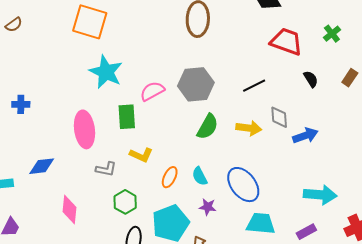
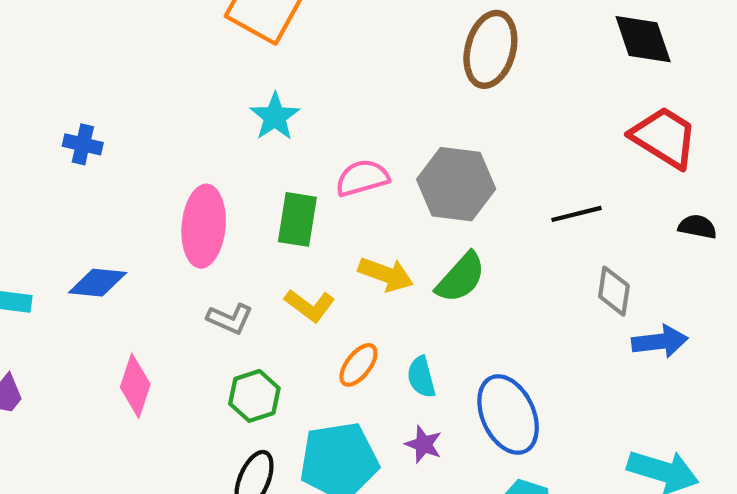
cyan star: (106, 72) -> (275, 117), size x0.7
black semicircle: (311, 79) -> (697, 227), turned -60
yellow arrow: (249, 128) -> (386, 274), moved

